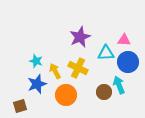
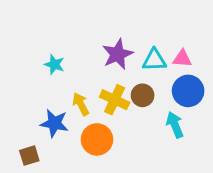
cyan triangle: (106, 53) -> (154, 60), moved
cyan star: (36, 61) -> (54, 64), moved
blue star: (37, 84) -> (54, 123), turned 30
brown circle: (104, 92) -> (143, 95), moved

